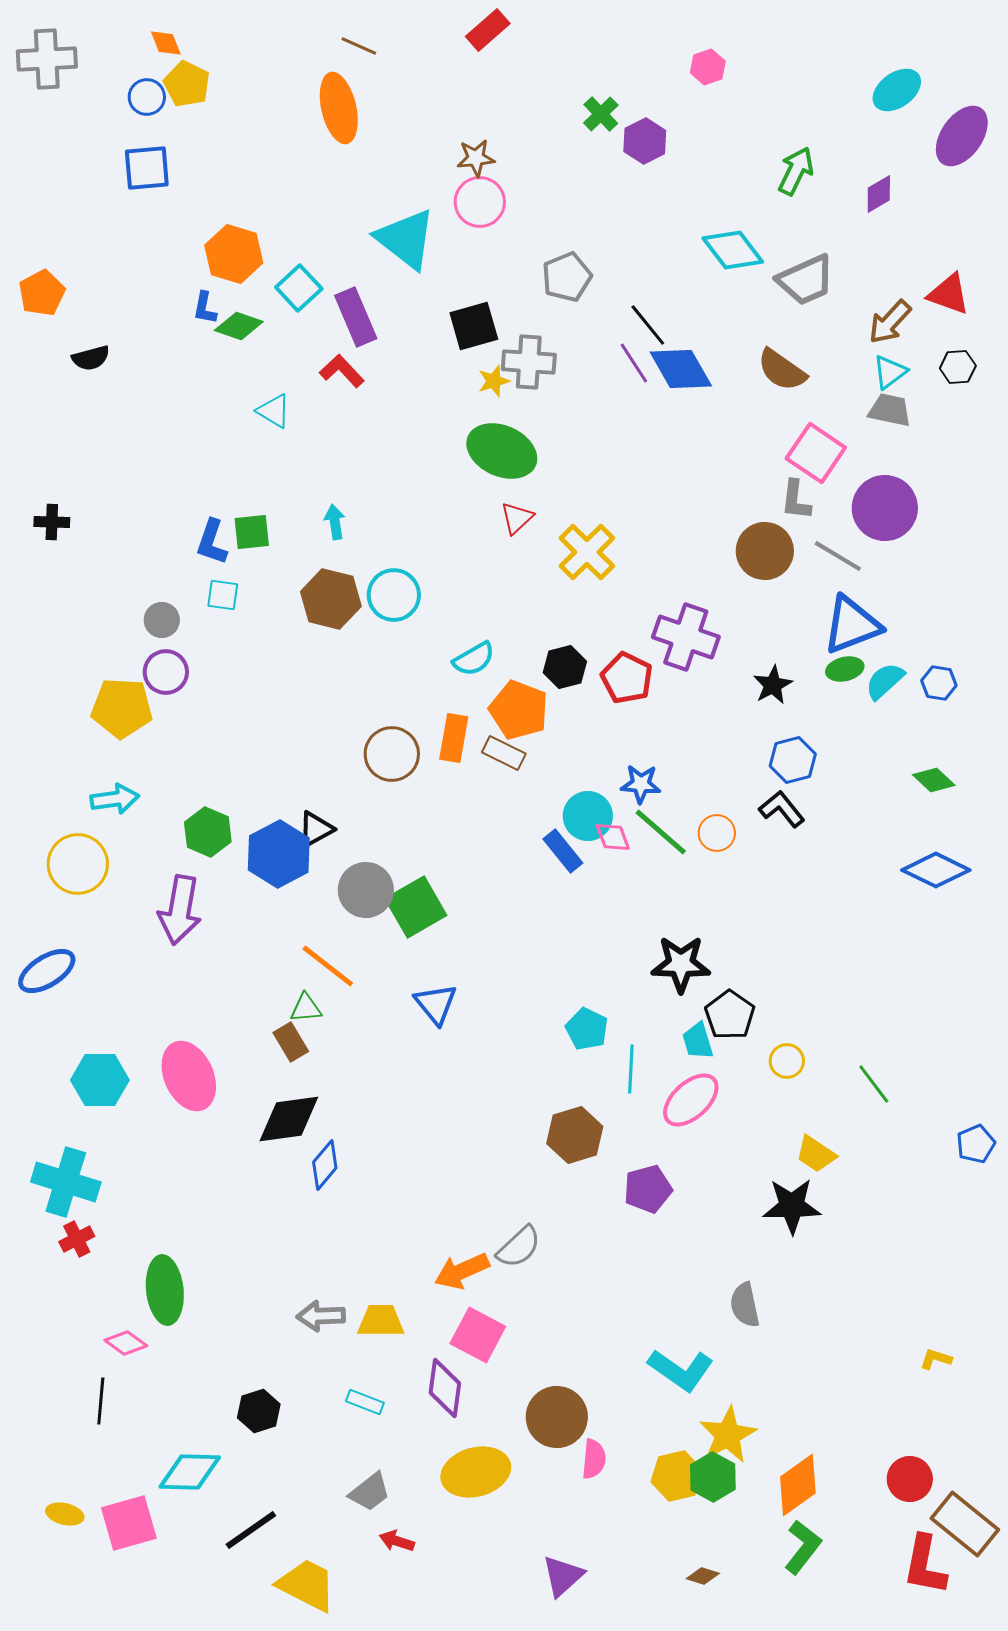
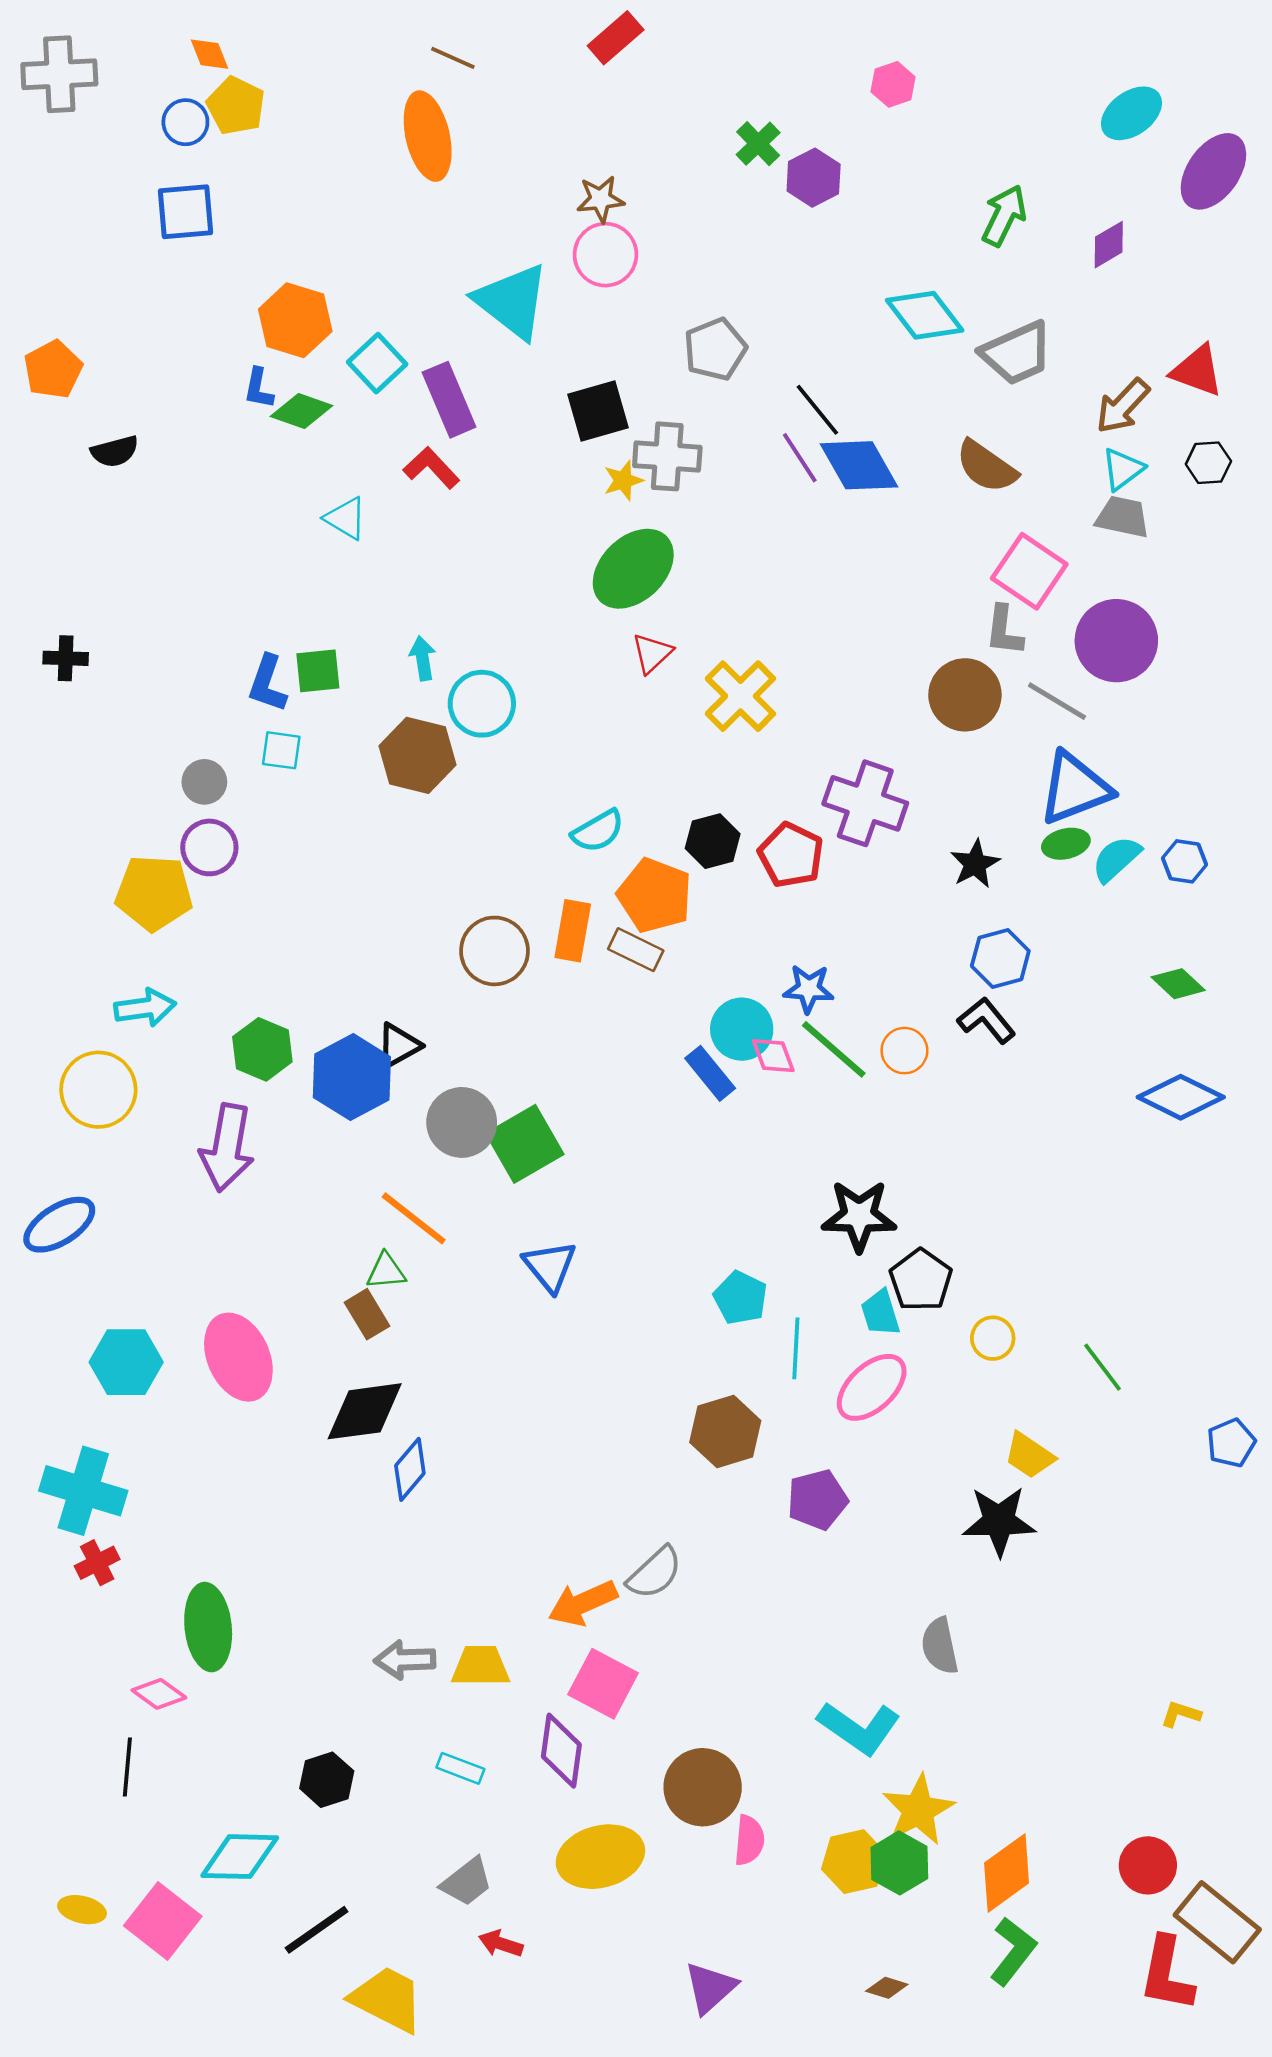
green ellipse: (502, 451) -> (633, 569), turned -68
cyan circle: (394, 595) -> (482, 704), moved
pink square: (129, 1523) -> (163, 1921), turned -36

